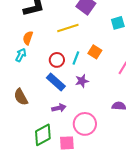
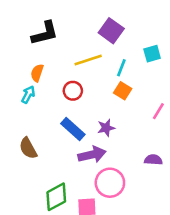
cyan line: (76, 58) -> (121, 68), moved
red circle: (57, 60) -> (73, 91), moved
purple arrow: (59, 108) -> (92, 155), moved, size x1.5

